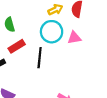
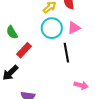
black line: (40, 58) -> (66, 53), moved

